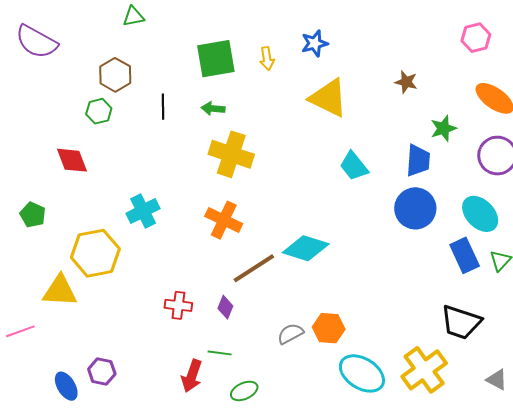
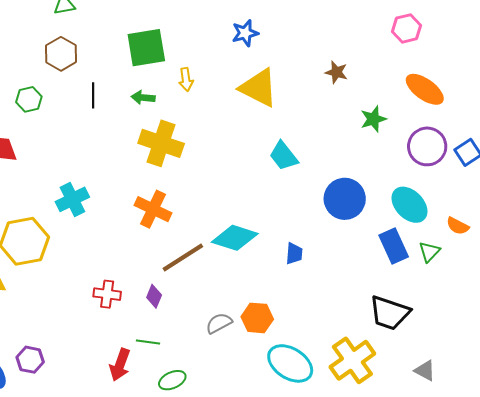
yellow arrow: (267, 59) -> (186, 79), moved
brown hexagon: (115, 75) -> (61, 54), moved
blue trapezoid: (418, 160) -> (294, 254), moved, size x0.7

